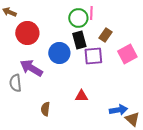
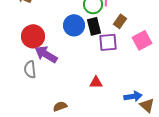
red circle: (27, 33) -> (33, 36), moved
blue circle: (59, 53) -> (74, 25), moved
brown semicircle: (45, 109) -> (60, 106), moved, turned 64

